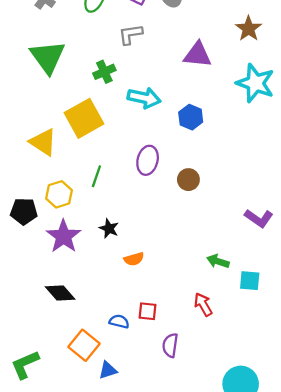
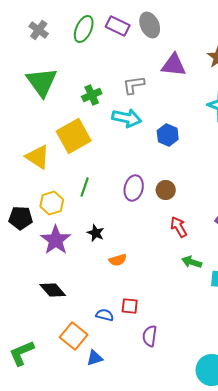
gray L-shape: (131, 34) -> (134, 85), moved
purple triangle: (197, 55) -> (174, 65), moved
purple ellipse: (148, 160) -> (134, 188), moved
red arrow: (203, 304) -> (179, 227), moved

